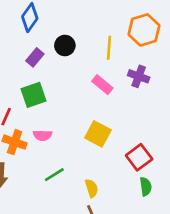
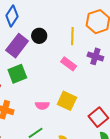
purple rectangle: (35, 57) -> (17, 46), size x1.6
pink semicircle: (43, 135) -> (42, 105), moved

